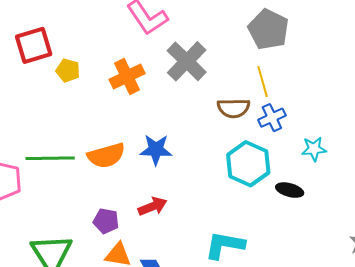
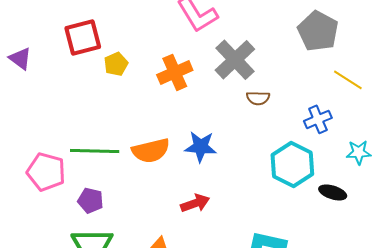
yellow pentagon: (68, 70) -> (116, 64), turned 30
yellow line: (263, 81) -> (348, 80), moved, turned -44
brown semicircle: (234, 108) -> (258, 98), moved, size x0.7
purple pentagon: (106, 221) -> (91, 200), moved

